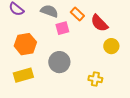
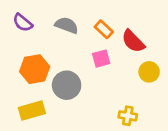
pink square: (62, 28) -> (101, 59), moved
gray circle: (59, 62) -> (67, 85), moved

